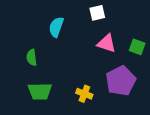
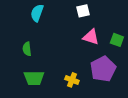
cyan semicircle: (56, 27) -> (37, 13), moved

